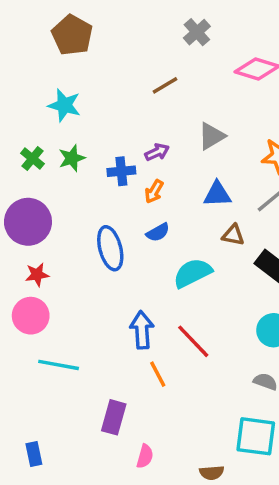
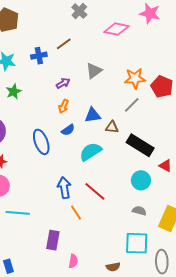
blue cross: (121, 171) -> (39, 56), moved
blue triangle: (217, 194) -> (93, 115), moved

